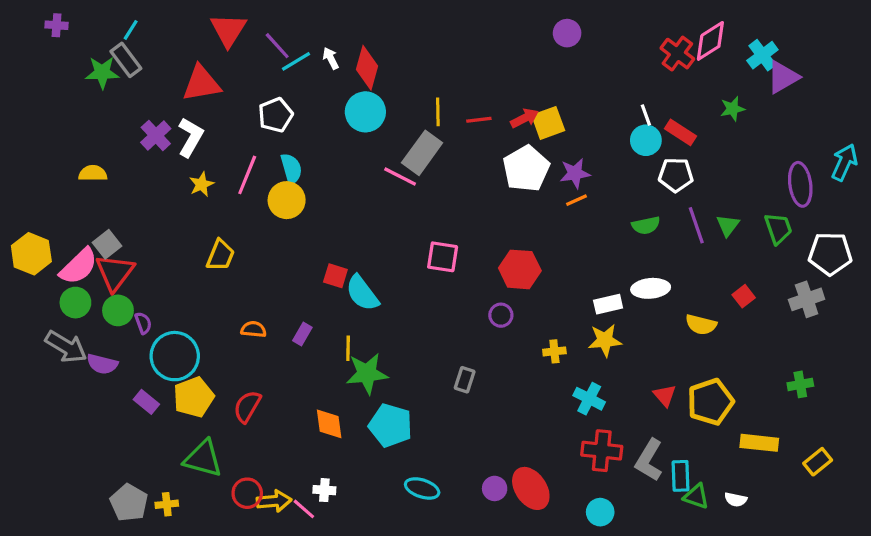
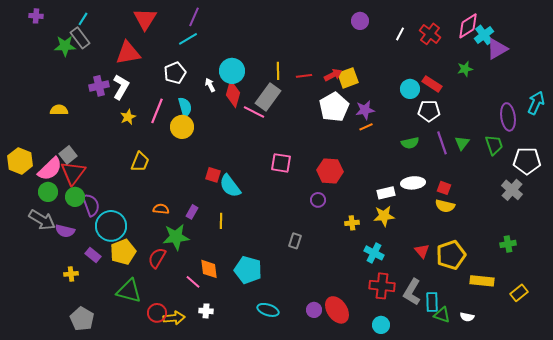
pink diamond: (710, 41) -> (468, 26), moved
purple line: (277, 46) -> (194, 17), moved, turned 66
white arrow: (331, 58) -> (210, 85), moved
red diamond: (367, 68) -> (233, 94), moved
white line: (646, 115) -> (400, 34), moved, turned 48
purple cross: (156, 136) -> (99, 86), turned 30
red square: (744, 296) -> (444, 188), moved, turned -32
gray cross: (807, 299) -> (512, 190), turned -30
purple semicircle: (143, 323) -> (91, 205), size x1.6
green star: (367, 373) -> (176, 237), moved
yellow cross: (167, 504) -> (71, 274), moved
pink line: (304, 509) -> (193, 282), moved

